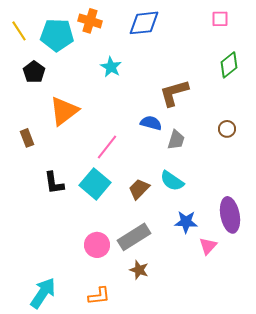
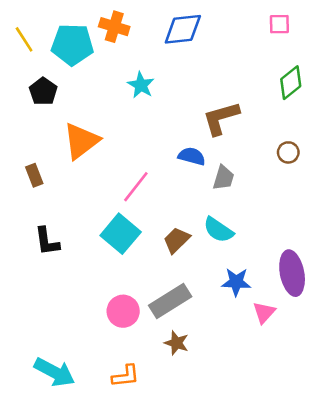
brown circle: (227, 129) -> (288, 152), moved
black L-shape: (54, 183) -> (47, 241), moved
cyan arrow: (43, 293) -> (55, 372), turned 84

